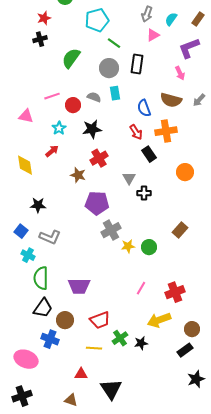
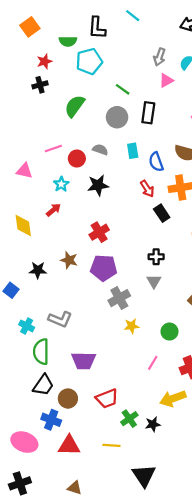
cyan pentagon: (97, 20) -> (89, 61), moved
cyan rectangle: (115, 93) -> (133, 151), moved
red cross: (99, 158) -> (99, 232), moved
brown star: (78, 175) -> (69, 260), moved
gray triangle: (129, 178) -> (154, 281), moved
blue square: (21, 231) -> (11, 290), moved
gray L-shape: (50, 237) -> (60, 319), moved
yellow star: (128, 246) -> (132, 326), moved
green circle: (149, 247) -> (170, 332), moved
yellow line: (94, 348) -> (111, 445), moved
red triangle: (81, 374) -> (69, 445), moved, size x1.5
black triangle: (111, 389) -> (144, 476), moved

